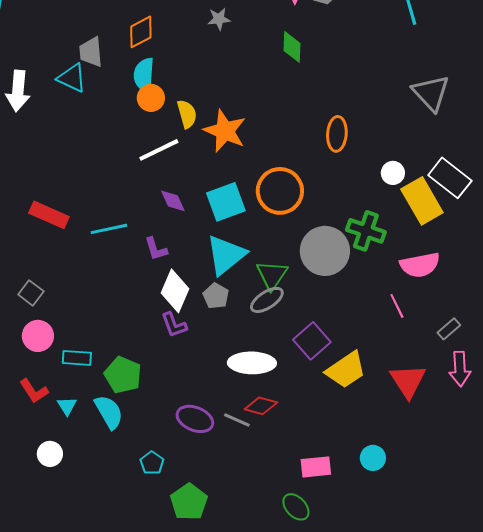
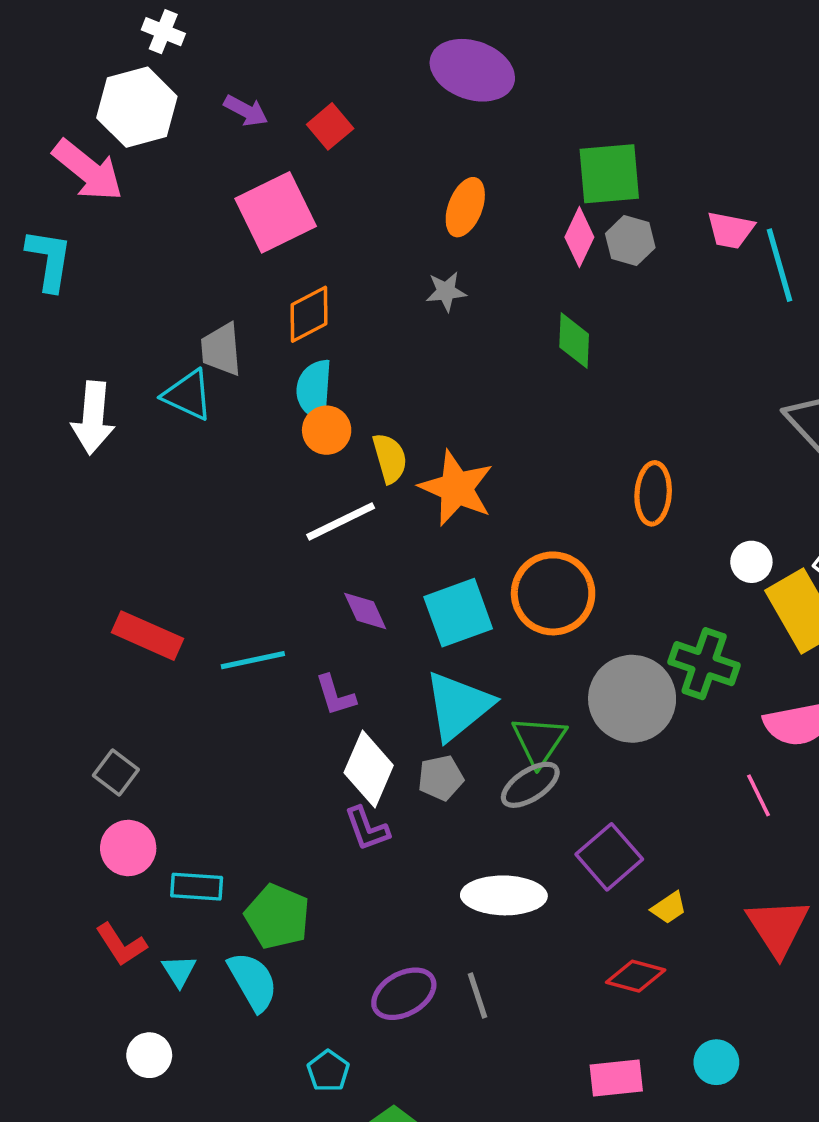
gray pentagon: (216, 296) -> (441, 778), turned 30
yellow trapezoid: (346, 370) -> (669, 908), size x0.5
red diamond: (261, 406) -> (636, 976), moved
purple ellipse: (195, 419) -> (404, 994), turned -51
gray line: (237, 420) -> (478, 995), turned 48

